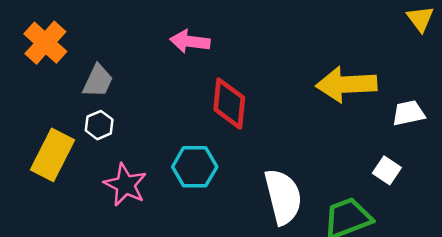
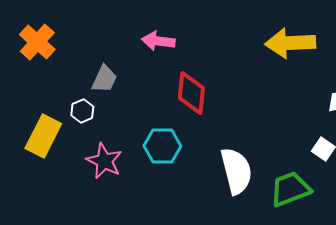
gray trapezoid: (98, 81) -> (104, 79), moved
yellow arrow: (346, 84) -> (290, 43), moved

